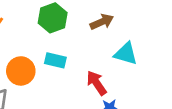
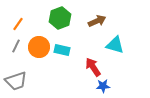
orange circle: (21, 71) -> (39, 47), moved

